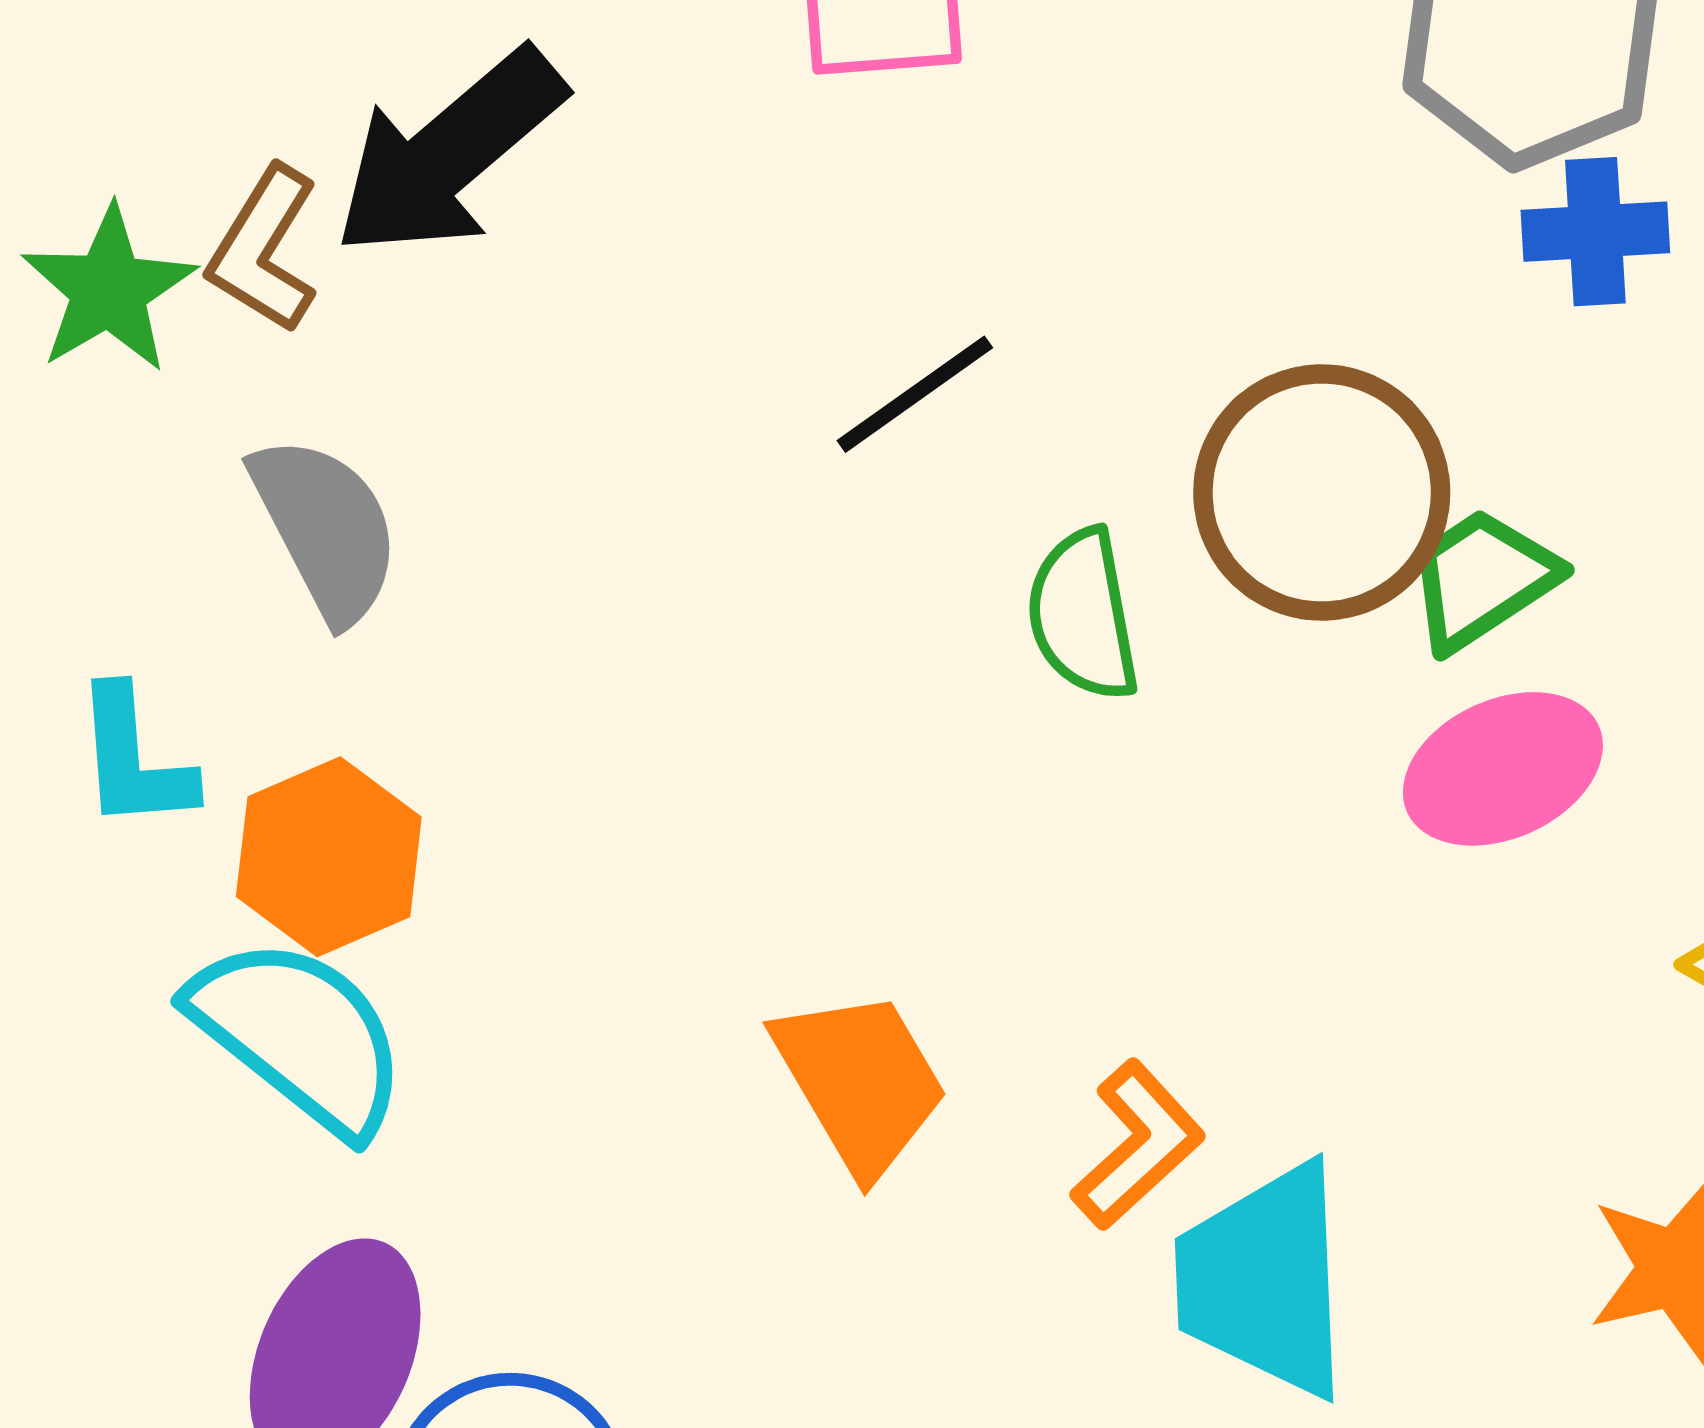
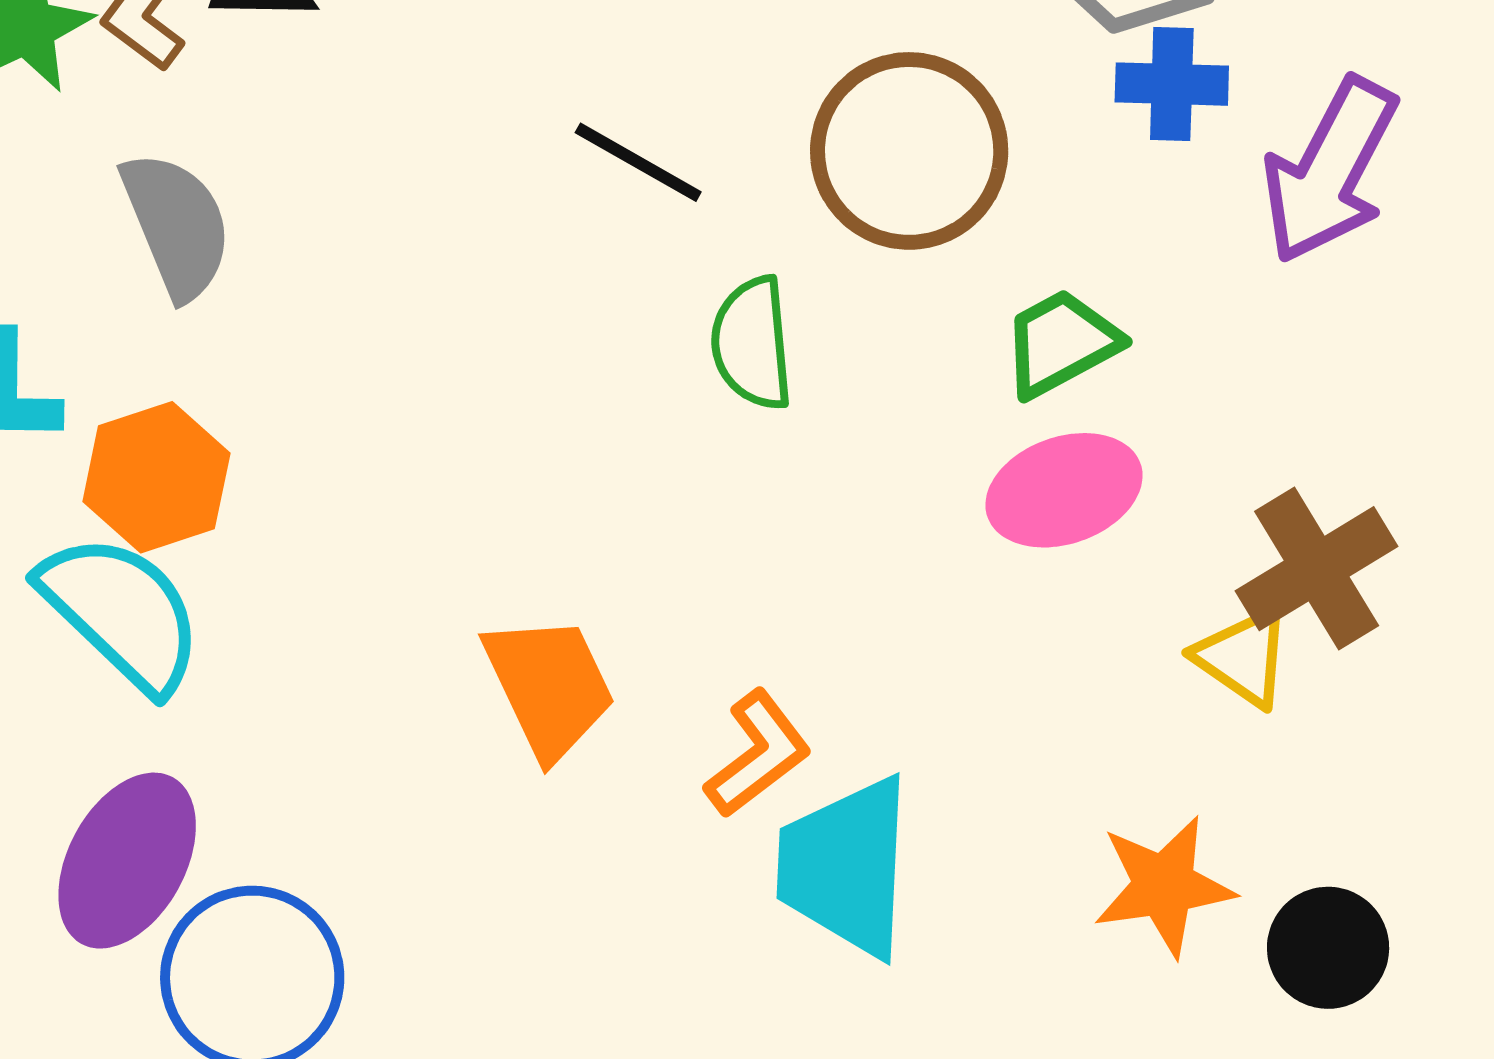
black line: (915, 394) -> (638, 162), turned 60
brown circle: (1322, 493) -> (909, 151), moved

